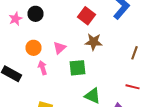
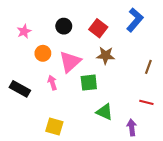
black circle: (36, 14) -> (64, 26), moved
orange circle: (34, 48) -> (43, 53), moved
pink triangle: (60, 48) -> (70, 62), size x1.6

